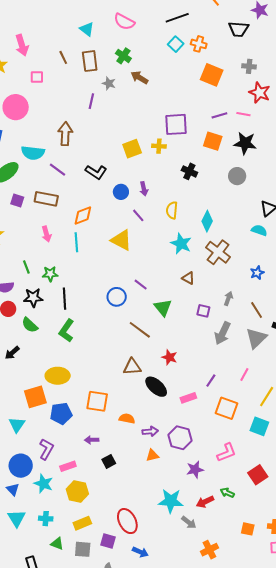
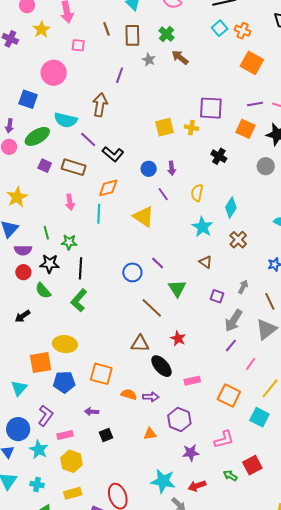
purple line: (91, 101) -> (120, 75), moved
black L-shape: (96, 172) -> (113, 154), moved
brown cross: (218, 252) -> (238, 240), size x0.7
purple line: (211, 381) -> (231, 346), moved
purple arrow: (150, 431) -> (151, 397), moved
green arrow: (227, 493) -> (230, 476), moved

